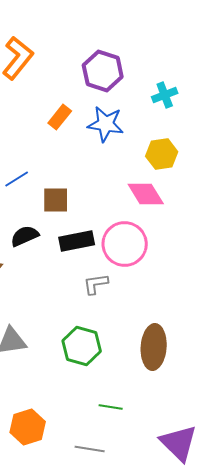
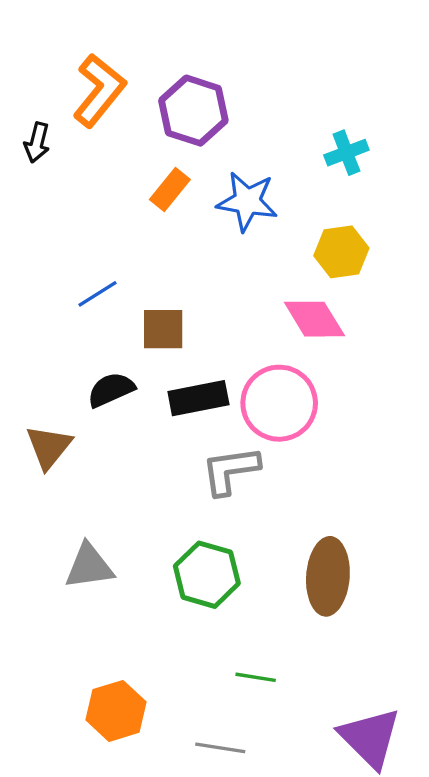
purple hexagon: (103, 71) -> (193, 111), moved
gray L-shape: (96, 284) -> (230, 470), size x1.4

